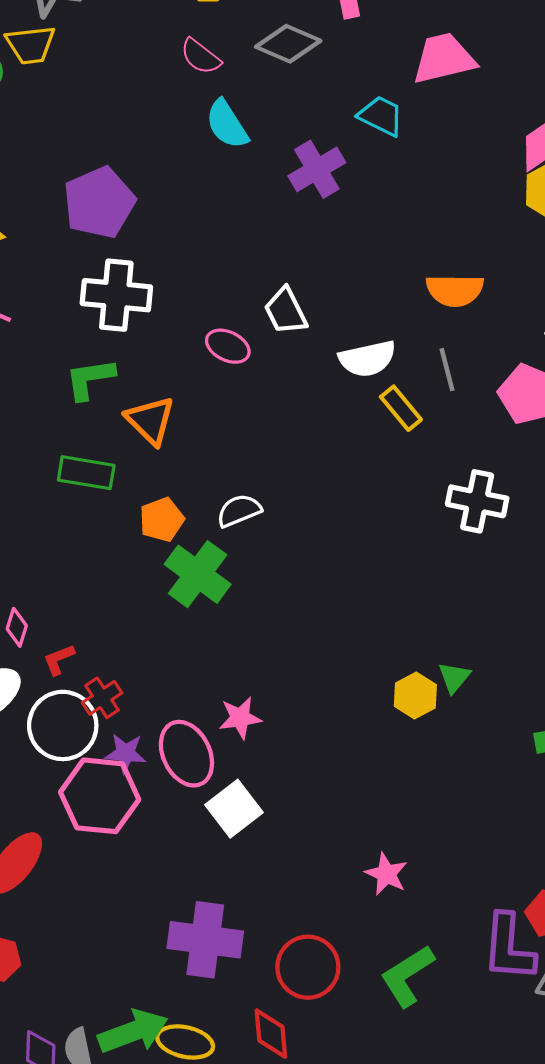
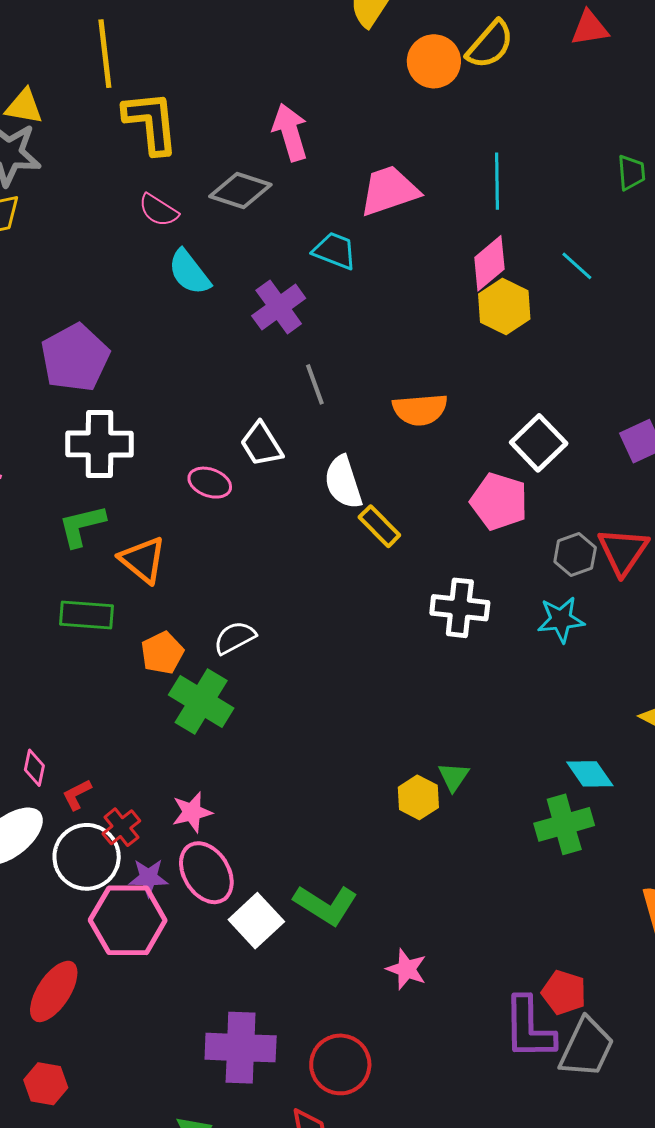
white semicircle: (367, 359) -> (343, 482), turned 90
gray line: (447, 370) -> (315, 384), moved
pink star: (240, 718) -> (192, 812), moved
green L-shape: (407, 976) -> (326, 905), moved, turned -110

